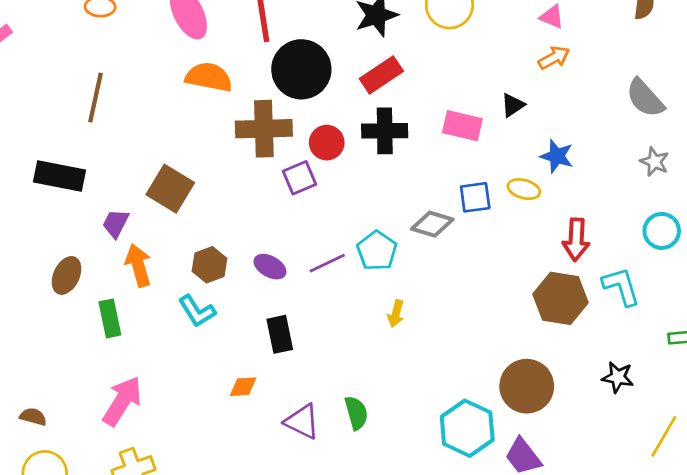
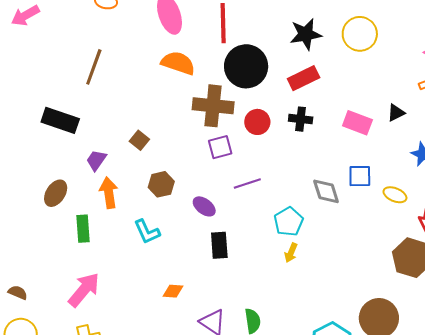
black cross: (385, 131) -> (301, 119), size x0.7
purple square: (300, 178) -> (220, 147), moved
brown square: (170, 189) -> (139, 140), size x0.6
yellow ellipse: (524, 189) -> (395, 195), moved
gray diamond: (432, 224) -> (326, 191), turned 48
cyan pentagon: (377, 251) -> (289, 222), moved
purple line: (327, 263) -> (247, 184), moved
brown hexagon: (210, 265) -> (161, 184), moved
black rectangle: (280, 334) -> (219, 245), moved

